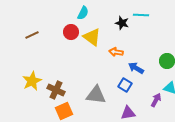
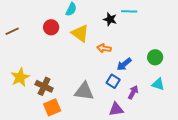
red circle: (71, 32) -> (51, 27), moved
brown line: (32, 35) -> (12, 31), moved
blue arrow: (136, 68) -> (124, 64), turned -70
purple arrow: (156, 100) -> (133, 92), moved

